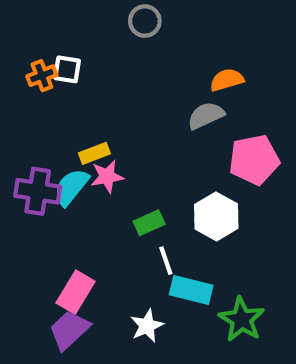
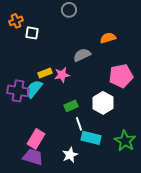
orange cross: (42, 76) -> (16, 21), moved
gray semicircle: (206, 116) -> (82, 55), moved
pink star: (107, 177) -> (62, 75), moved
green star: (242, 319) -> (125, 141), moved
purple trapezoid: (69, 330) -> (33, 157), turned 60

